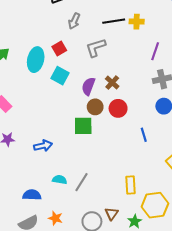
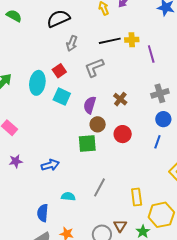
purple line: (155, 51) -> (151, 54), moved, turned -30
brown cross: (112, 83) -> (120, 99), moved
red circle: (118, 108) -> (123, 134), moved
blue line: (144, 135) -> (157, 142), moved, turned 40
gray line: (82, 182) -> (99, 187), moved
blue semicircle: (32, 195) -> (43, 213), turned -84

